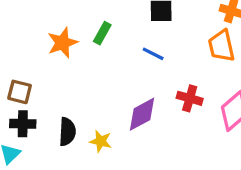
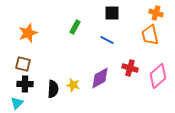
orange star: (63, 43) -> (28, 33), moved
yellow star: (101, 141) -> (73, 85), moved

